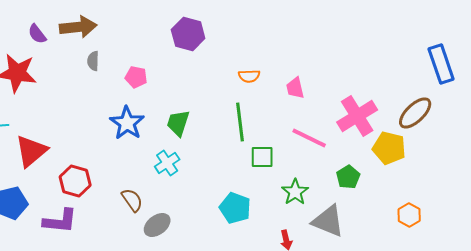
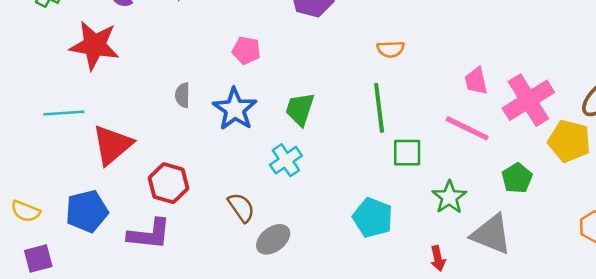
gray semicircle: (93, 61) -> (183, 95), moved
pink trapezoid: (295, 88) -> (476, 81), moved

